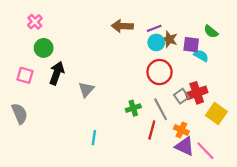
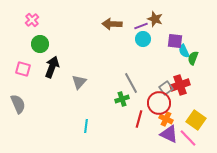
green semicircle: (211, 32) -> (193, 58), moved, turned 72
brown star: (169, 39) -> (155, 19), moved
cyan semicircle: (201, 56) -> (184, 51), turned -144
red circle: (160, 72) -> (159, 103), moved
gray line: (161, 109) -> (131, 83), moved
yellow square: (216, 114) -> (196, 120), moved

